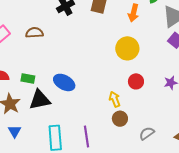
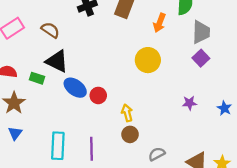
brown semicircle: (34, 33) -> (50, 30), turned 30
red circle: (136, 81) -> (98, 95), moved
black triangle: (40, 100) -> (57, 61), moved, turned 30

